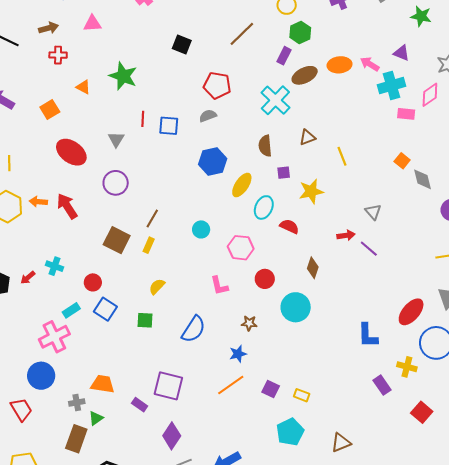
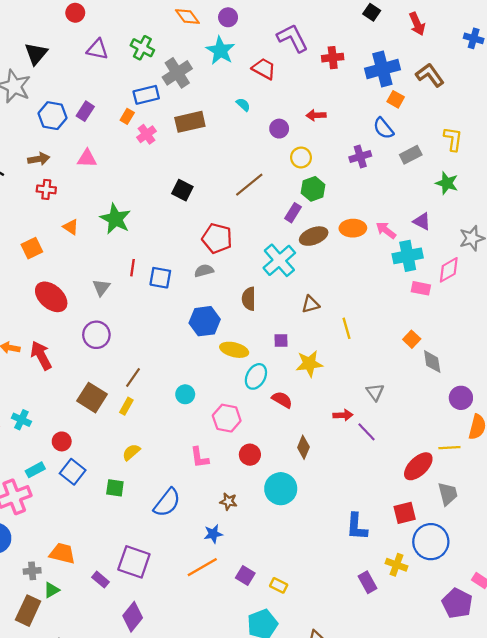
brown semicircle: (265, 146) -> (249, 299), moved
yellow ellipse: (242, 185) -> (234, 350), turned 65
red ellipse: (411, 312) -> (418, 466), moved
red square: (422, 412) -> (405, 513), moved, turned 30

